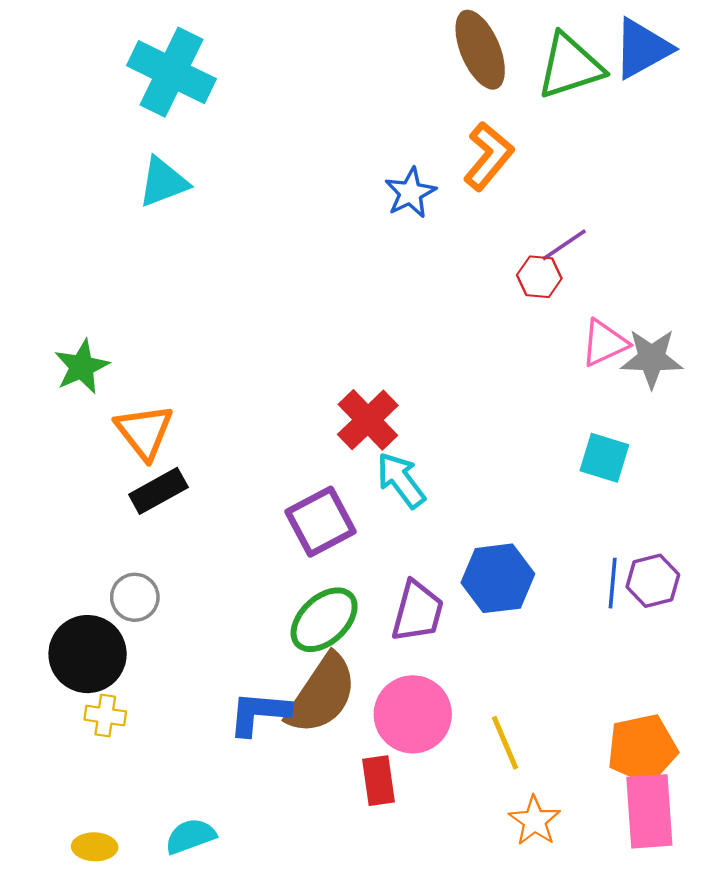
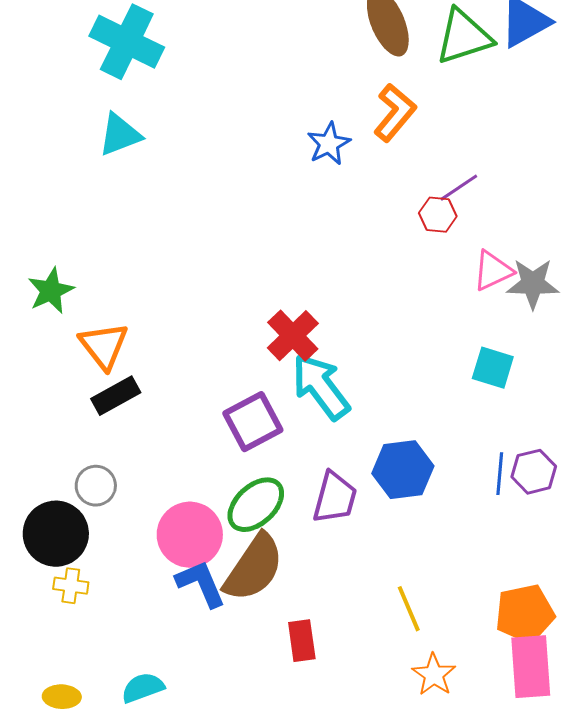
cyan arrow: (401, 480) -> (321, 387), size x1.4
blue L-shape: (259, 713) -> (201, 584), turned 62
pink circle: (413, 714) -> (190, 535), moved

